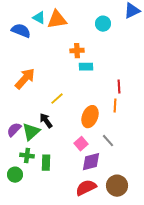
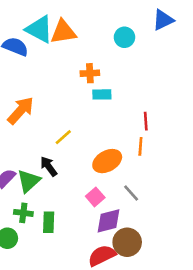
cyan triangle: (39, 18) -> (39, 29), size x1.6
orange ellipse: (90, 117) -> (107, 161), turned 40
brown circle: (117, 186) -> (127, 242), moved

